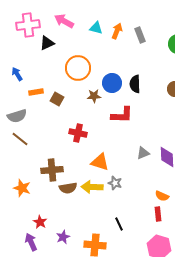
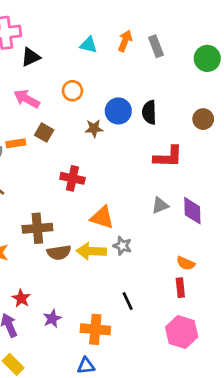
pink arrow: (64, 21) -> (27, 99), moved
cyan triangle: (96, 28) -> (89, 45), moved
orange circle: (78, 68) -> (72, 91), size x0.6
orange rectangle: (36, 92) -> (16, 143), moved
red L-shape: (122, 115) -> (168, 157), moved

